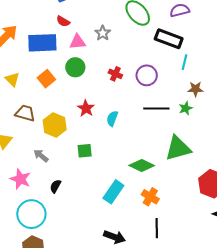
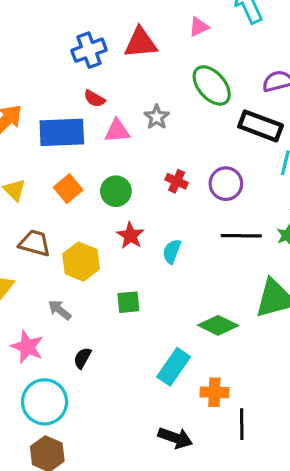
green circle: (75, 67) -> (116, 191), moved
orange cross: (150, 197) -> (214, 392), moved, turned -30

